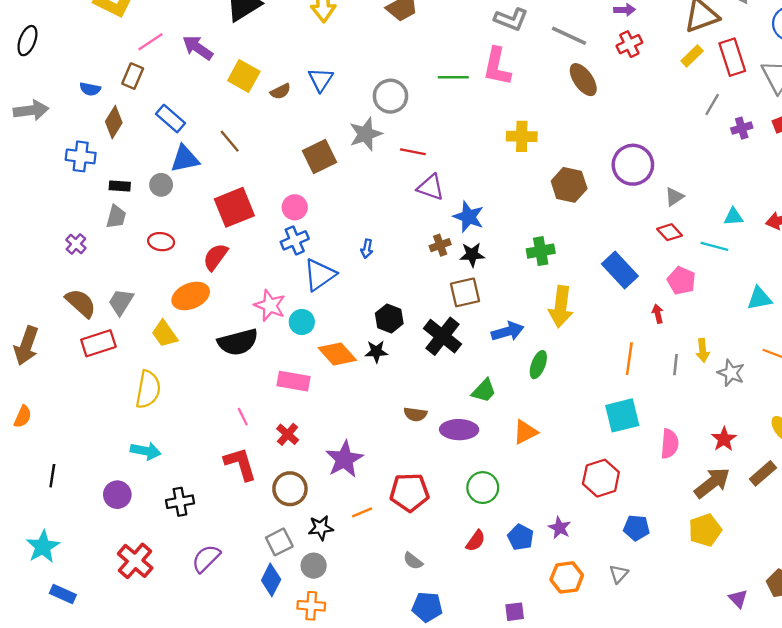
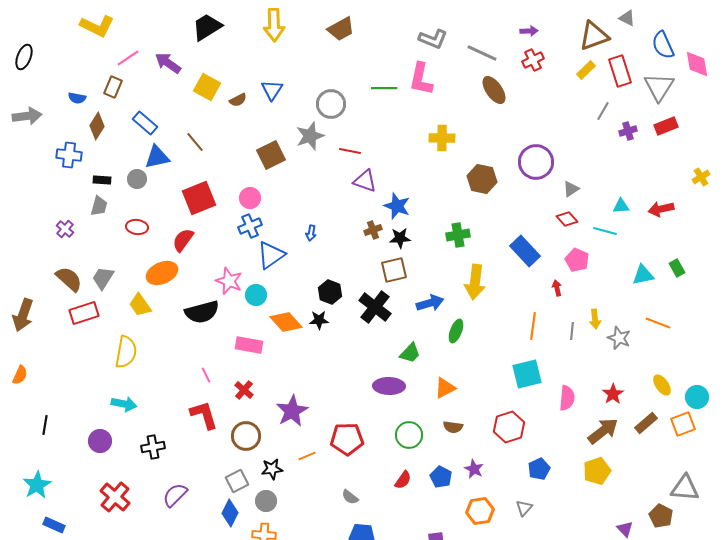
brown semicircle: (415, 414) -> (453, 427), moved
blue pentagon: (636, 528) -> (539, 469), turned -30

